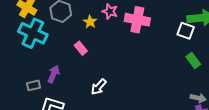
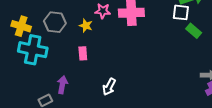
pink rectangle: (81, 48) -> (83, 53), turned 48
green rectangle: (193, 60) -> (194, 31), moved

